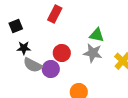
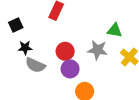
green triangle: (97, 35) -> (115, 30), moved
purple circle: (51, 69) -> (70, 69), moved

